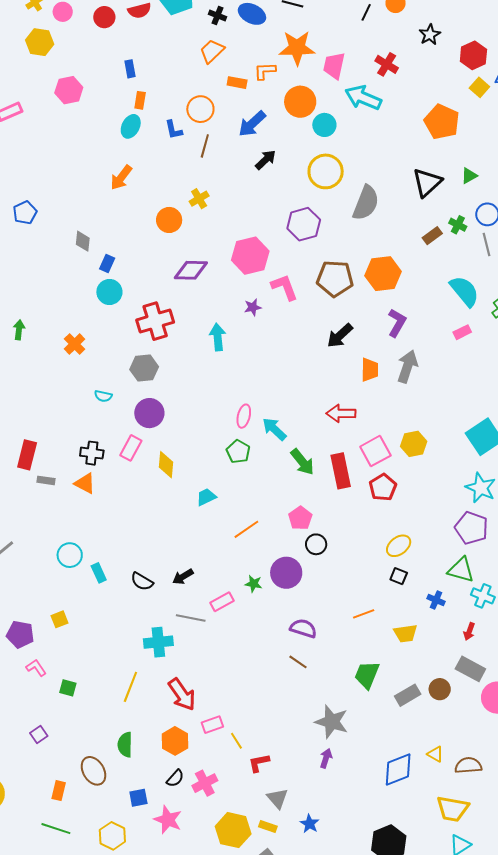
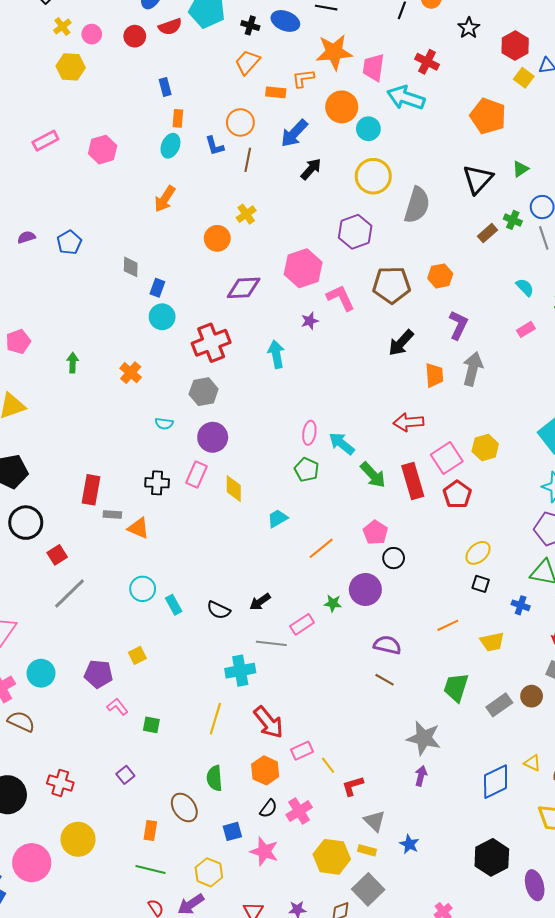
pink hexagon: (69, 90) -> (103, 150), moved
orange hexagon: (383, 274) -> (440, 276), size x0.7
cyan semicircle: (464, 291) -> (525, 287), size x0.6
orange triangle: (85, 483) -> (138, 528), moved

